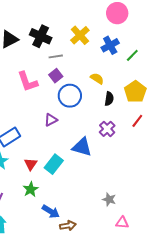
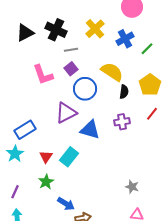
yellow semicircle: (97, 79) -> (112, 72), size x1.6
purple triangle: (51, 120) -> (66, 113), size x1.6
purple cross: (107, 129) -> (122, 122), turned 35
blue triangle: (82, 147) -> (90, 130), moved
gray star: (109, 199) -> (132, 187), moved

